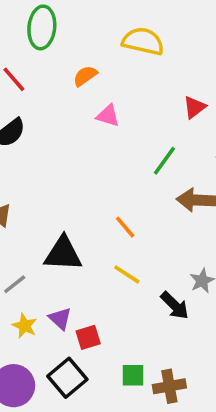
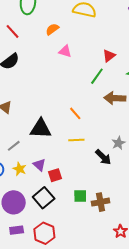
red triangle: (194, 107) -> (109, 56), moved
yellow line: (127, 274) -> (76, 140), turned -35

